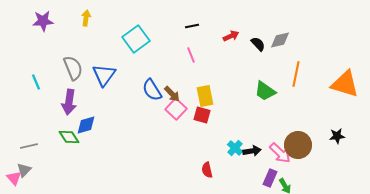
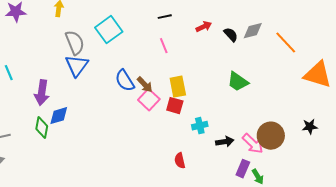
gray semicircle: (73, 68) -> (75, 43), moved
orange line: (296, 74) -> (286, 43), moved, turned -55
green diamond: (69, 137) -> (42, 128), turned 45
cyan cross: (235, 148) -> (200, 126), moved, turned 35

